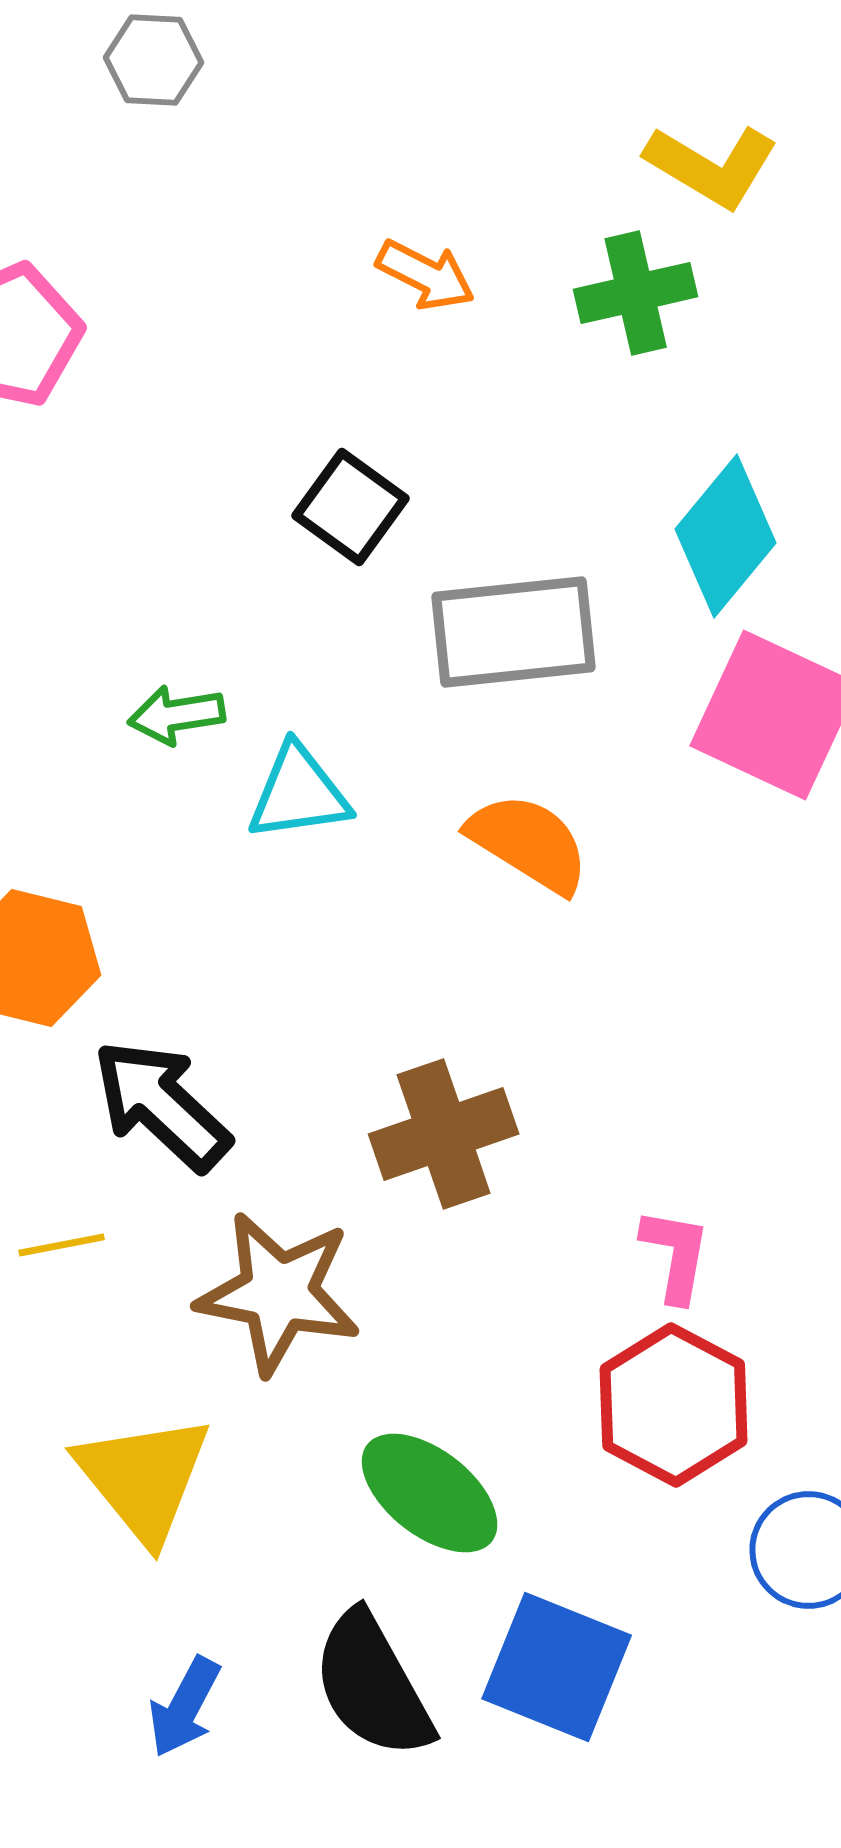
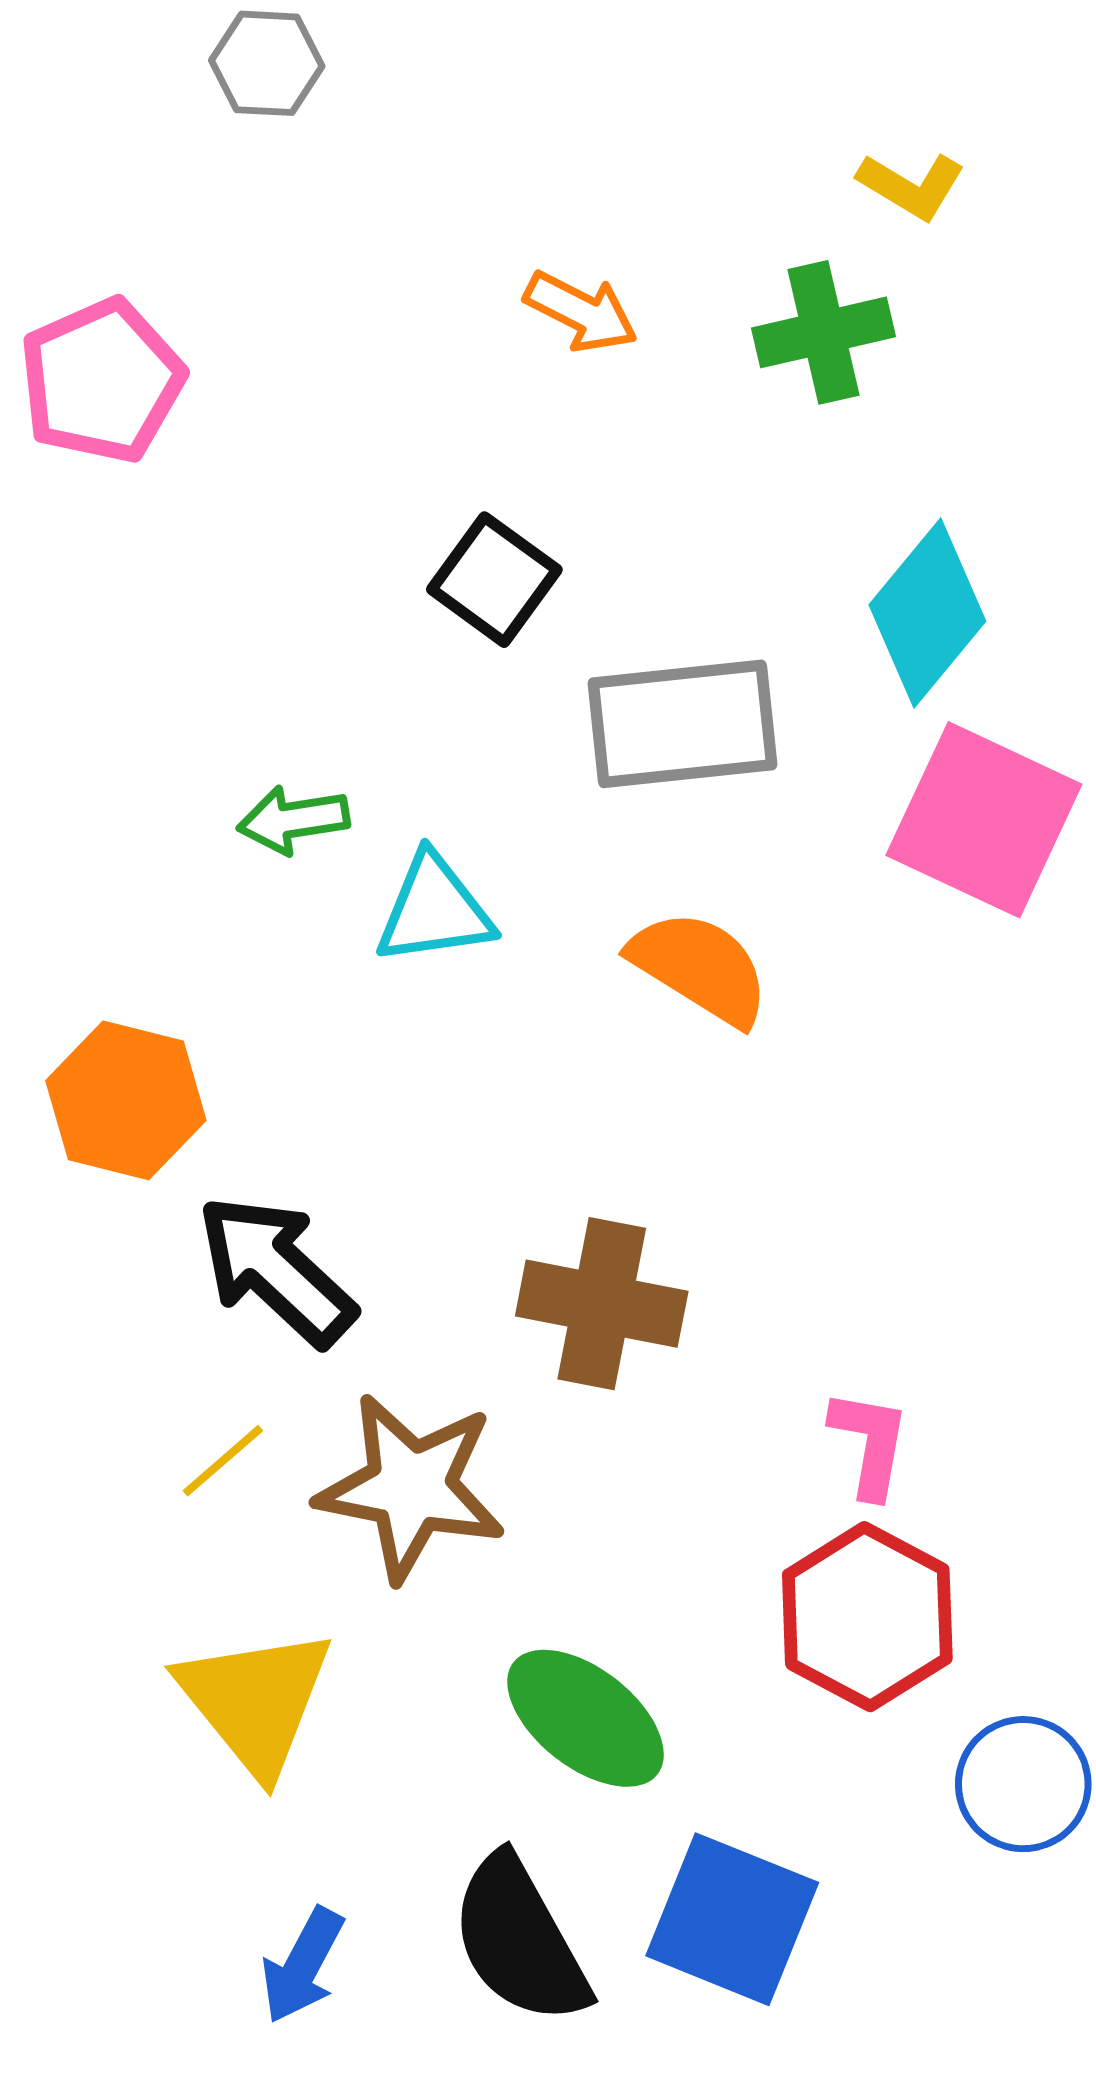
yellow L-shape: (712, 166) -> (911, 186), size x0.7
brown cross: (444, 1134) -> (602, 1304), turned 30
yellow line: (62, 1245) -> (223, 1461), moved, turned -30

